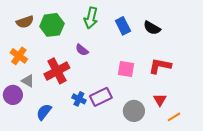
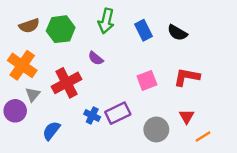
orange cross: (19, 56) -> (22, 65), size x1.4
pink square: (126, 69) -> (147, 80), turned -30
gray triangle: (28, 81) -> (33, 94), turned 40

